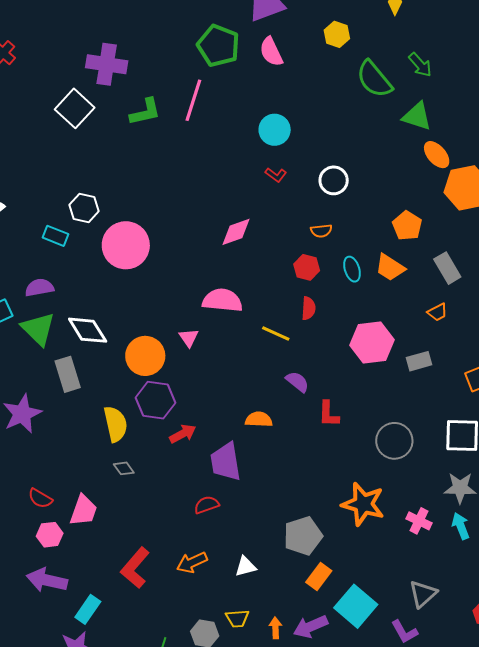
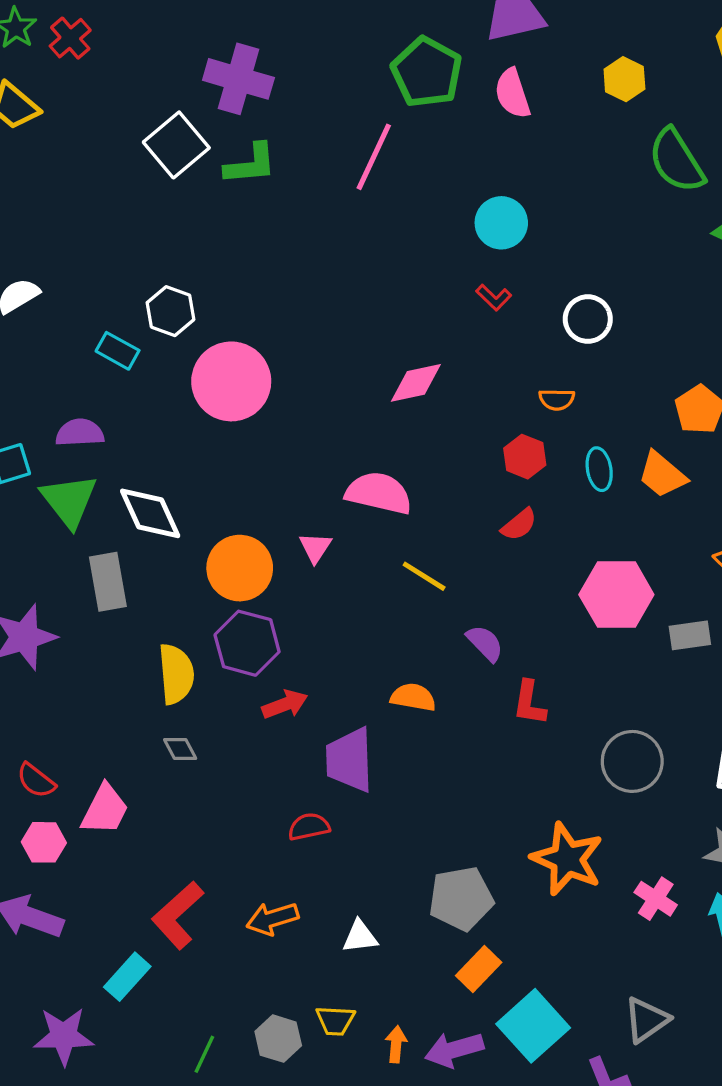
green L-shape: (145, 112) -> (250, 164), moved
red semicircle: (308, 308) -> (519, 525), turned 40
yellow line: (276, 334) -> (424, 576), moved
cyan rectangle: (88, 609) -> (127, 977), moved

